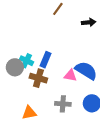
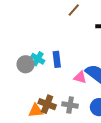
blue rectangle: (45, 60) -> (57, 59), turned -35
brown cross: (38, 78) -> (47, 104), moved

